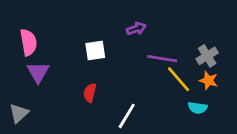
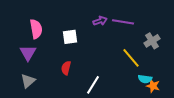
pink semicircle: (28, 42) -> (36, 29), moved
purple line: (162, 59) -> (123, 22), moved
orange star: (209, 80) -> (153, 86), moved
gray triangle: (19, 113) -> (28, 81), moved

